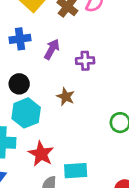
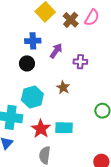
black circle: (19, 84) -> (27, 63), moved
cyan rectangle: (76, 171) -> (64, 128), moved

